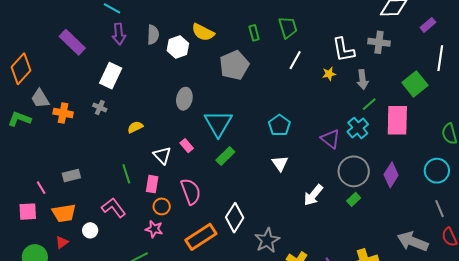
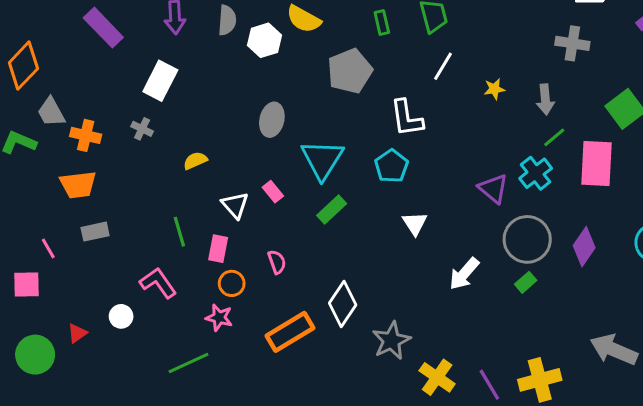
white L-shape: (343, 50) -> (407, 118), moved
cyan pentagon: (279, 125) -> (391, 166), moved
pink semicircle: (191, 191) -> (277, 262), size x0.6
orange trapezoid: (64, 213) -> (78, 185), moved

